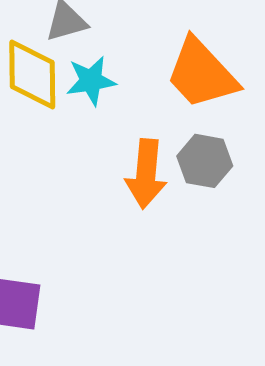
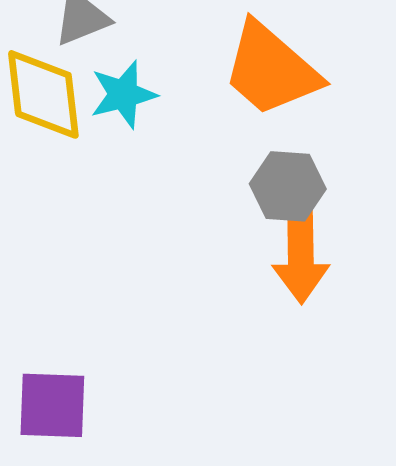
orange arrow: (146, 174) -> (301, 256), moved

